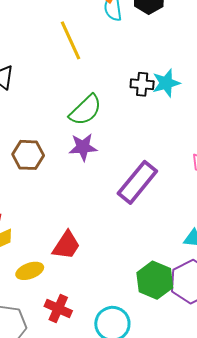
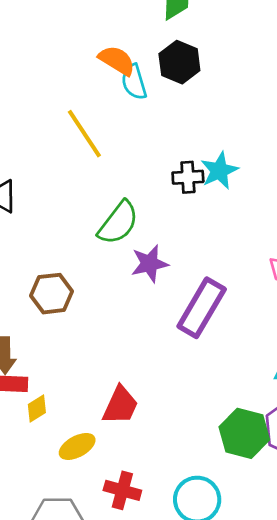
purple star: (83, 147) -> (150, 264), moved

